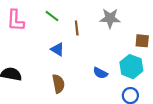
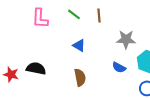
gray star: (110, 18) -> (126, 39), moved
brown line: (77, 28) -> (99, 15), moved

